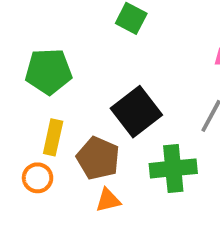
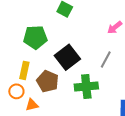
green pentagon: (49, 71) -> (35, 37), moved
orange triangle: (108, 200) -> (32, 105), moved

